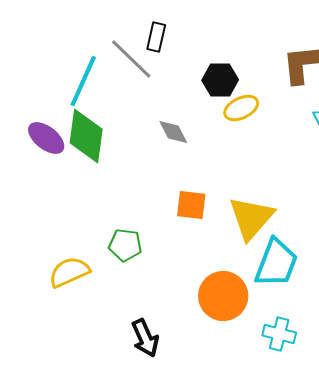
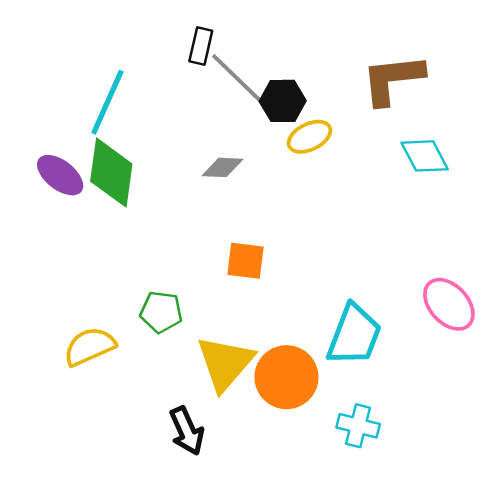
gray line: (131, 59) -> (237, 78), moved
gray diamond: (173, 132) -> (223, 167), turned -60
yellow triangle: (251, 218) -> (225, 363), moved

